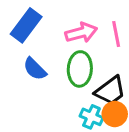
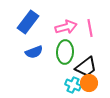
blue semicircle: (35, 69) -> (34, 52), turned -66

